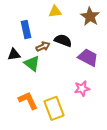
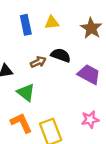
blue rectangle: (26, 29) -> (26, 25), moved
green triangle: (32, 63) -> (26, 92), moved
pink star: (82, 88) -> (90, 119), moved

